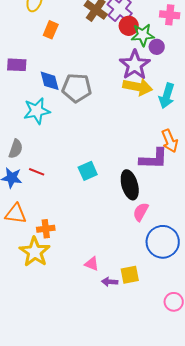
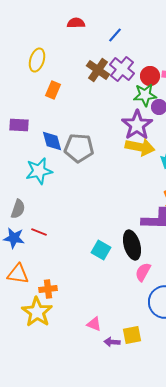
red circle: (129, 26) -> (150, 76), moved
cyan square: (88, 171) -> (101, 250), moved, turned -36

